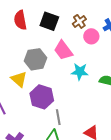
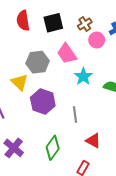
black square: (49, 21) -> (53, 23), turned -36
cyan star: (80, 72) -> (83, 76), turned 30
gray line: (58, 117) -> (75, 114), moved

